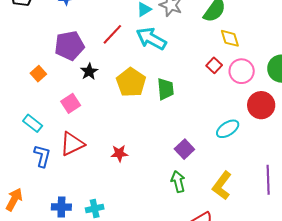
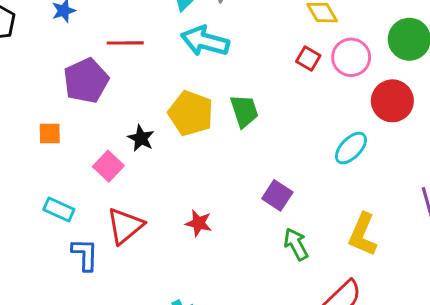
red line: (112, 34) -> (125, 43), moved, turned 60
black star: (89, 71) -> (141, 138), moved
orange square: (38, 74) -> (50, 134), turned -35
purple square: (184, 149) -> (277, 195), moved
red star: (119, 153) -> (199, 223), turned 30

